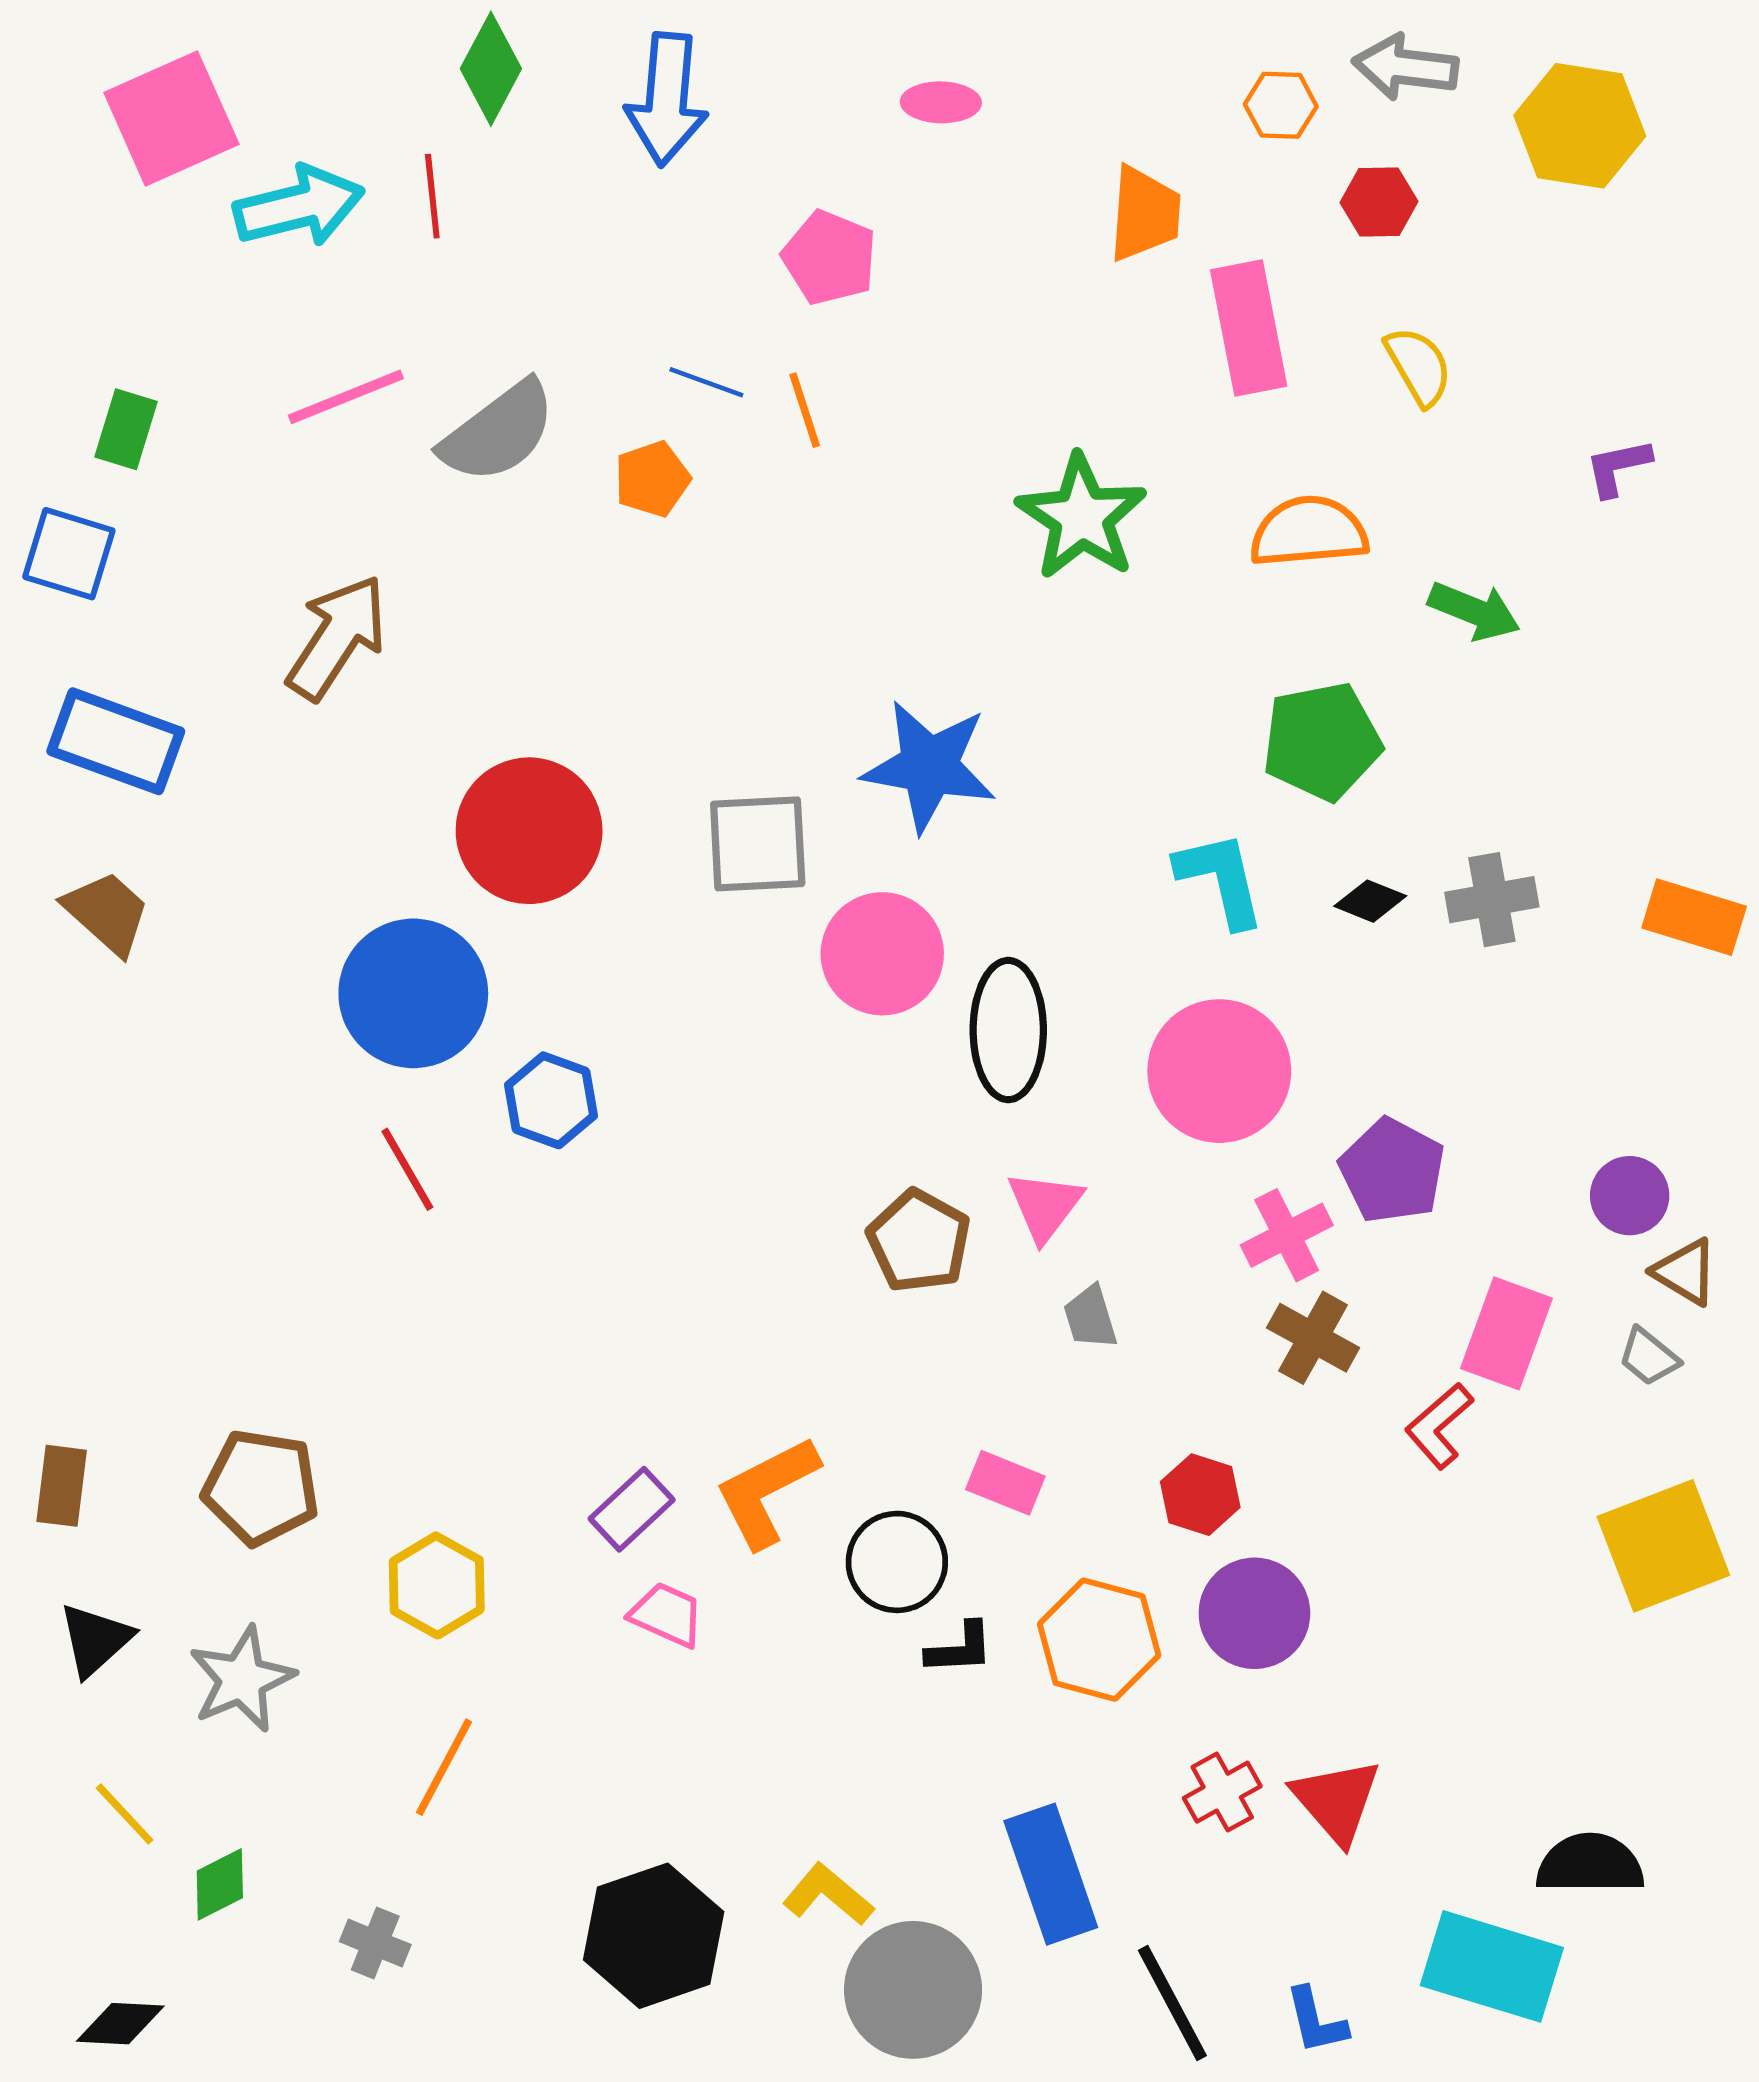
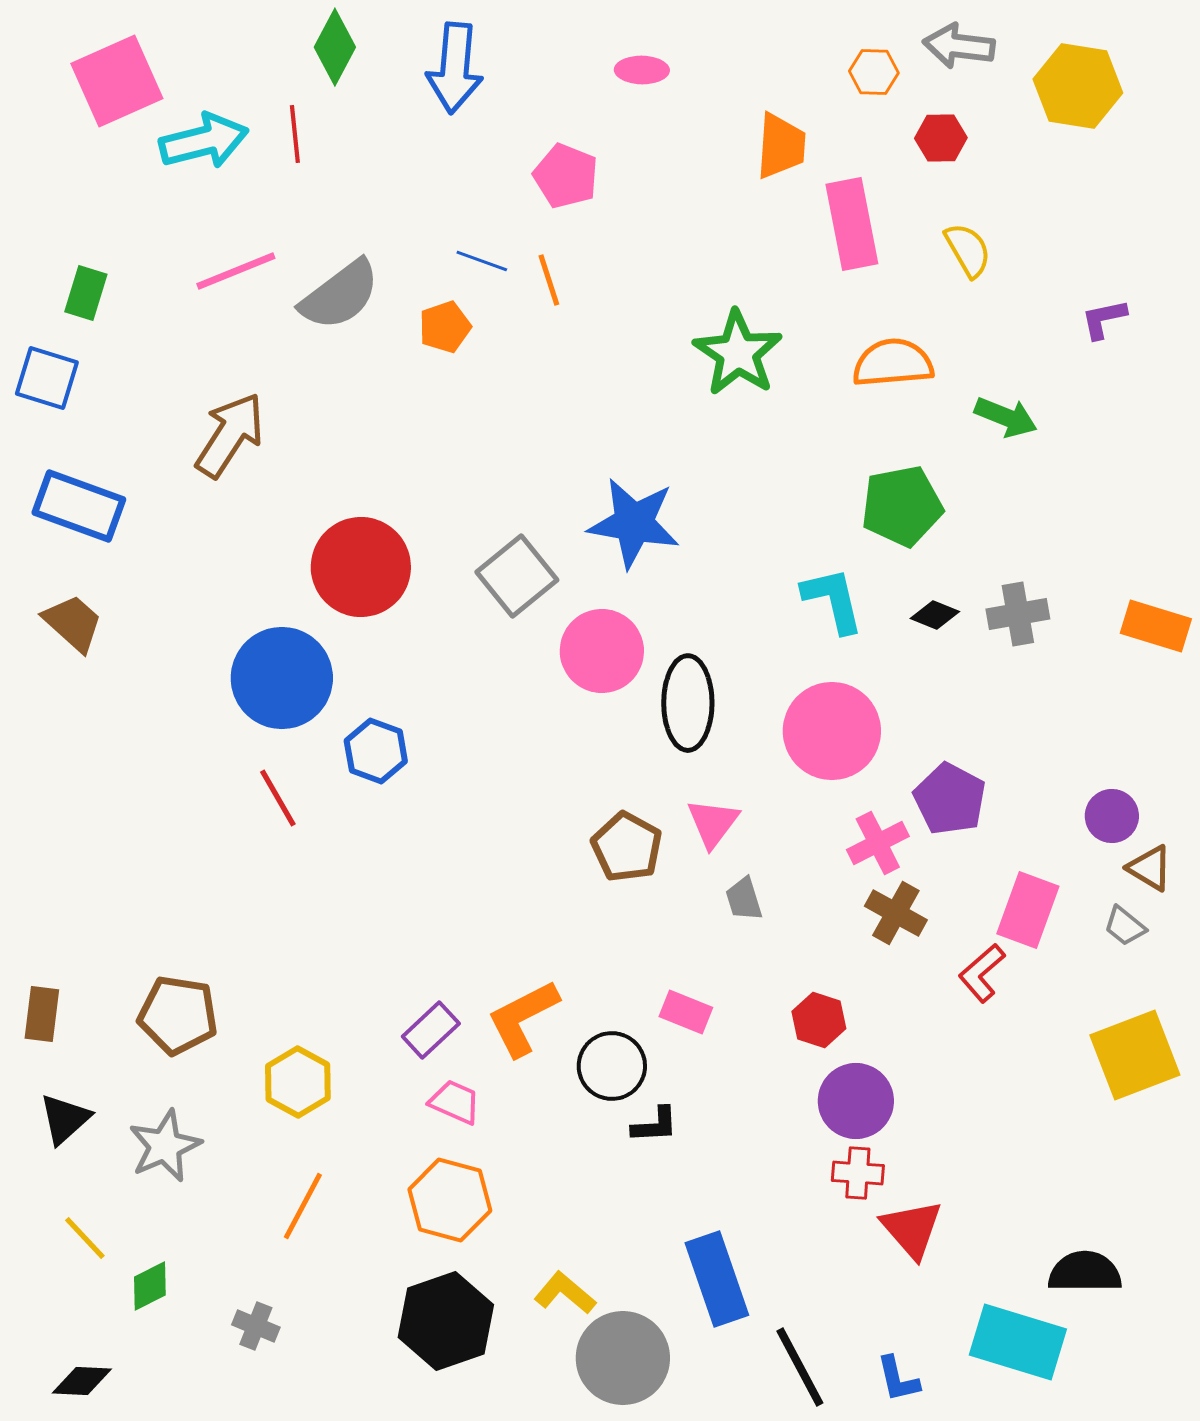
gray square: (758, 844) -> (517, 576), turned -36
orange hexagon: (1099, 1640) -> (450, 1200), moved
red cross: (1222, 1792) -> (858, 1173), moved, turned 33

